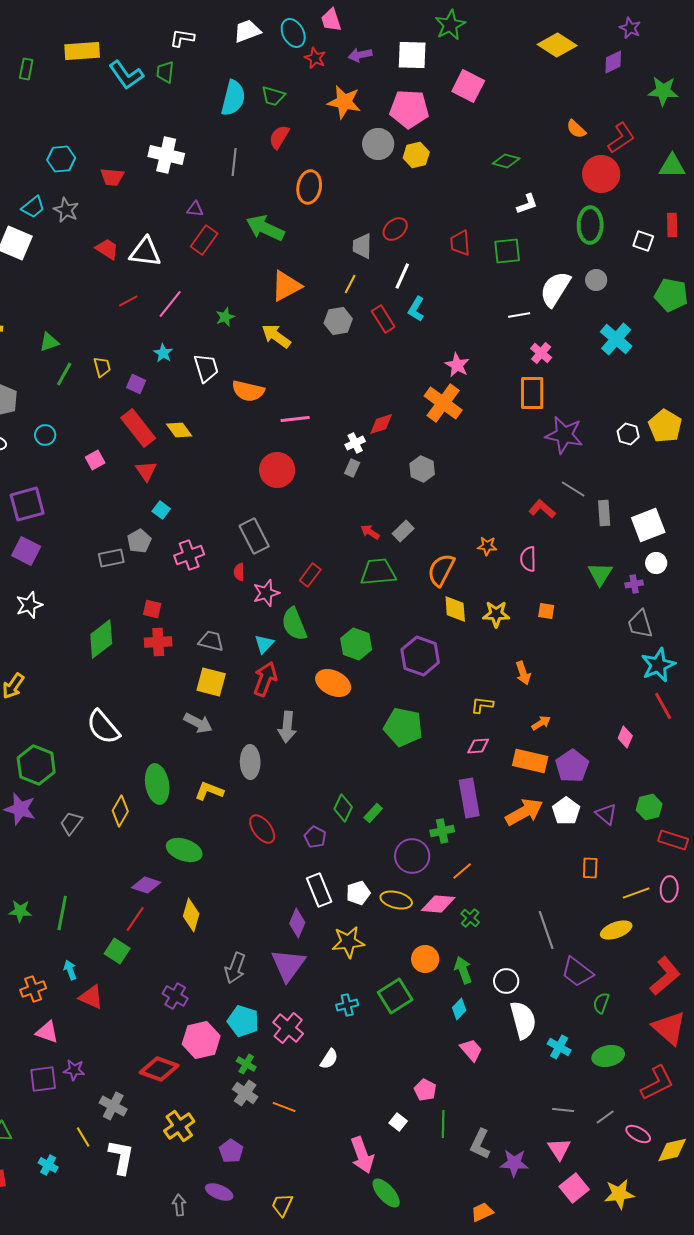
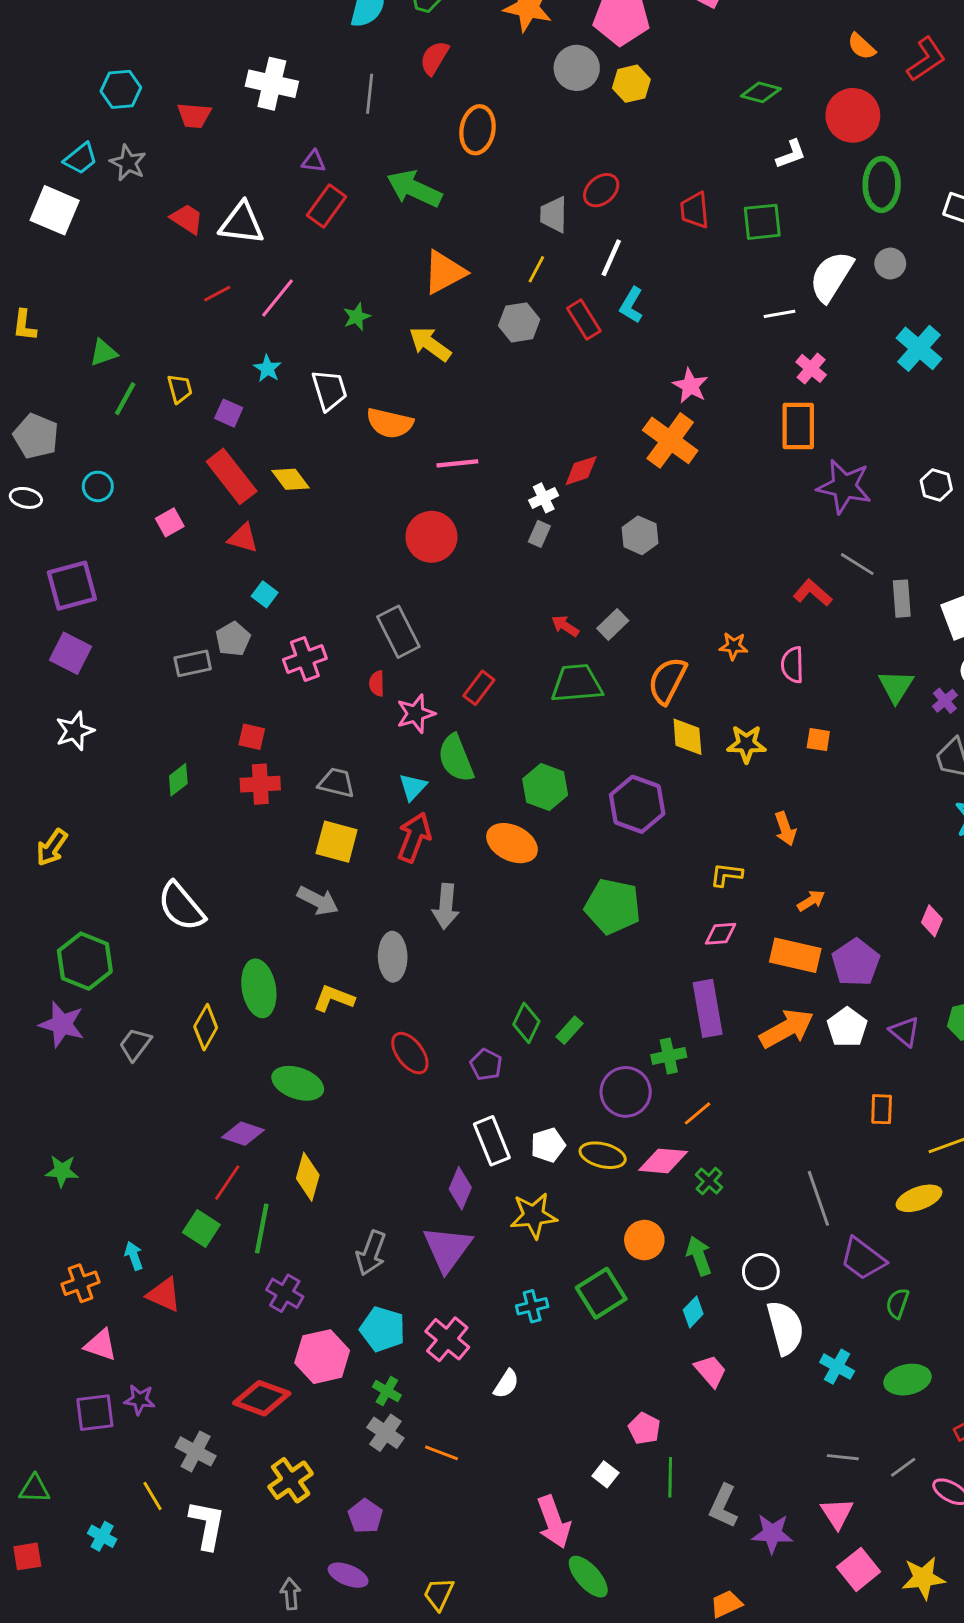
red circle: (601, 174) -> (853, 115), moved
red triangle: (146, 471) -> (243, 538), turned -40
purple cross: (634, 584) -> (945, 701), turned -30
green diamond: (101, 639) -> (178, 780), size x0.6
green line: (62, 913) -> (262, 1229), moved

